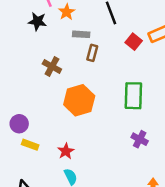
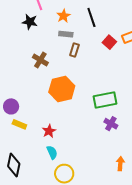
orange star: (67, 12) -> (63, 16), moved
green rectangle: (133, 96) -> (105, 100), moved, turned 75

